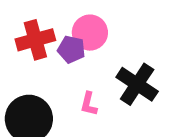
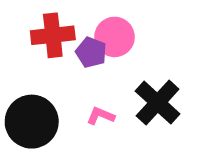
pink L-shape: (89, 104) -> (101, 116), turned 90

